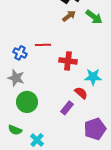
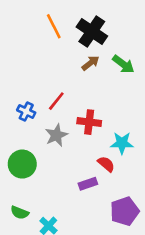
red line: (43, 45) -> (56, 101), turned -49
gray star: (16, 78) -> (56, 135), moved, turned 30
green circle: (27, 102) -> (22, 164), moved
purple rectangle: (67, 108) -> (88, 184), turned 32

